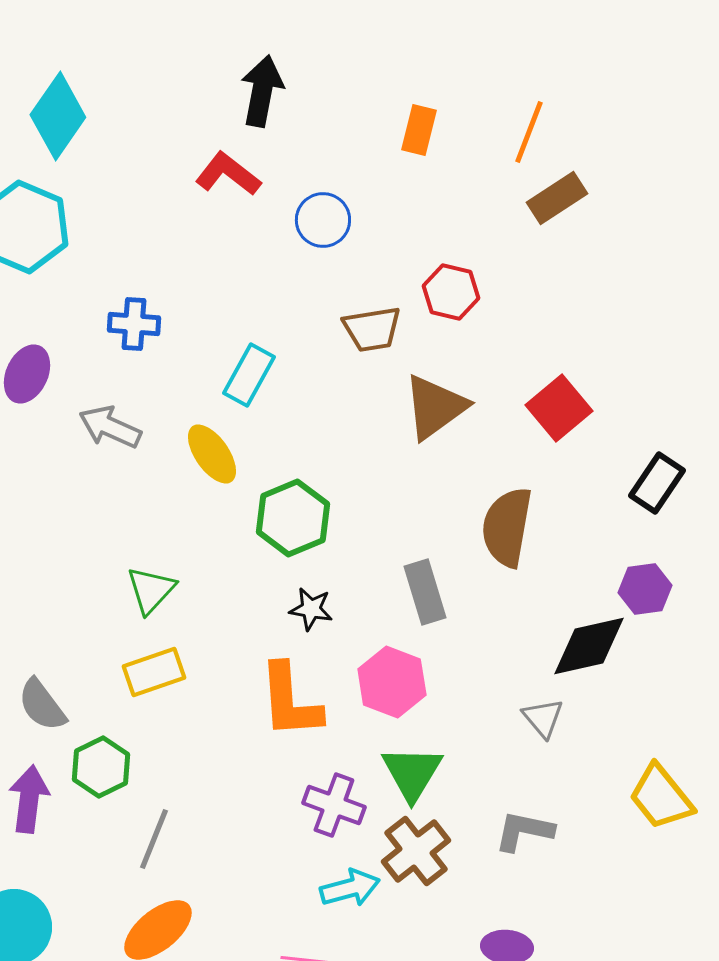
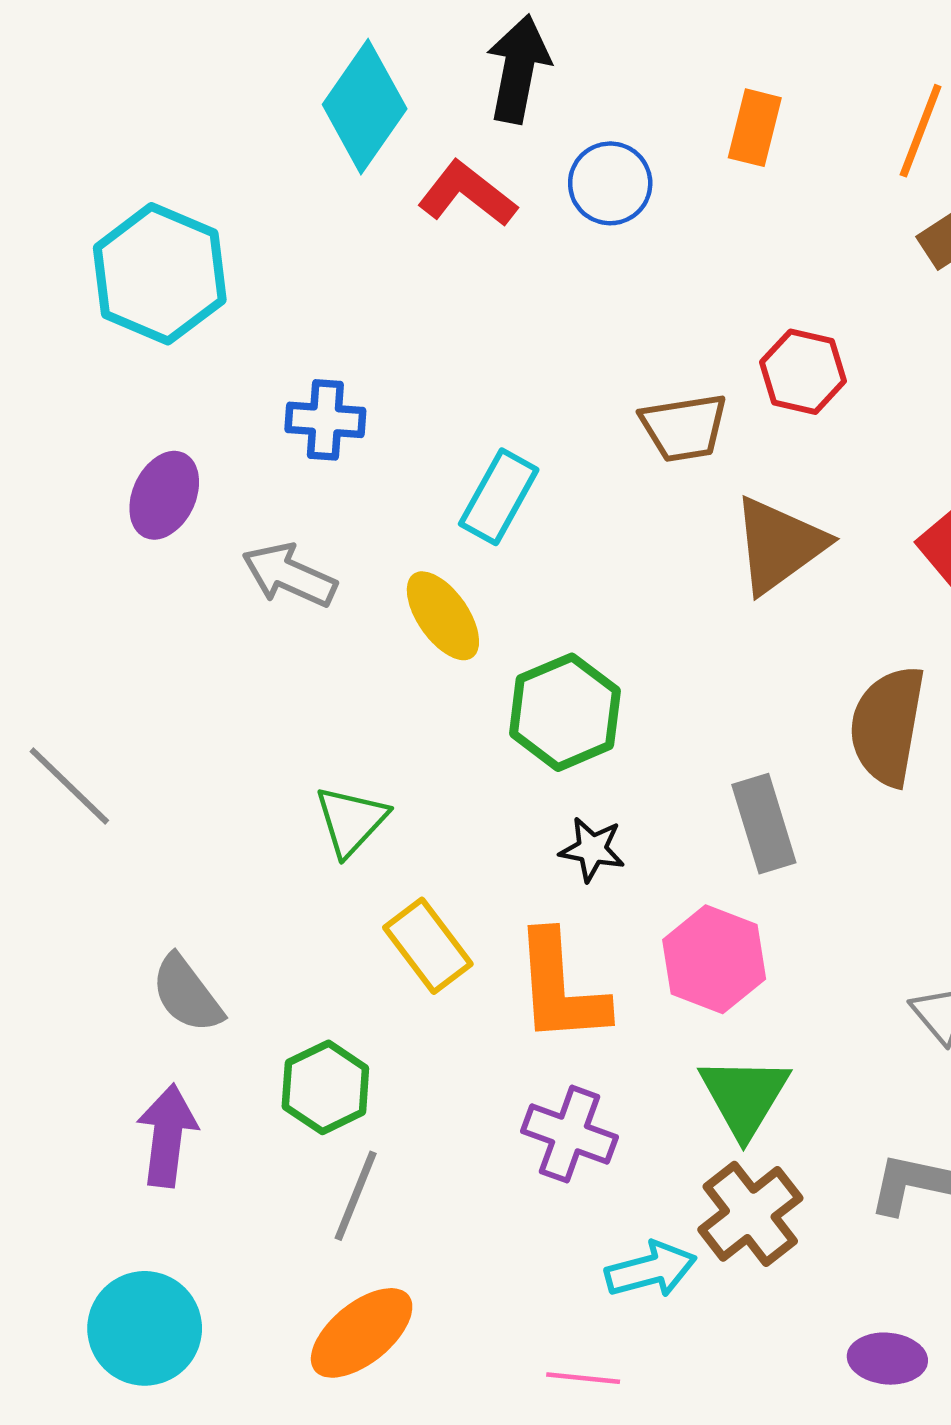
cyan diamond: (58, 116) -> (365, 107), moved
blue circle: (323, 220) -> (610, 183), moved
yellow rectangle: (154, 672) -> (428, 946), moved, turned 72
green hexagon: (101, 767) -> (325, 1087), moved
purple cross: (334, 805) -> (569, 1134), moved

